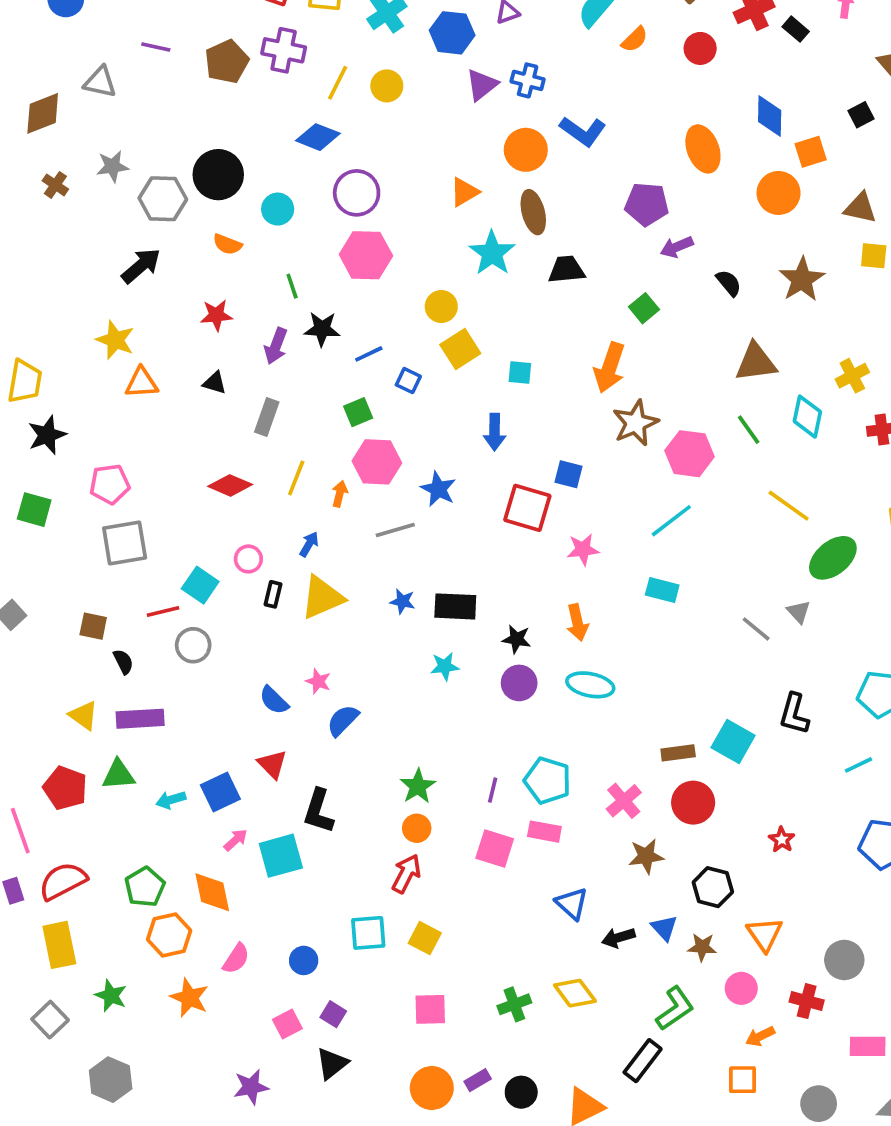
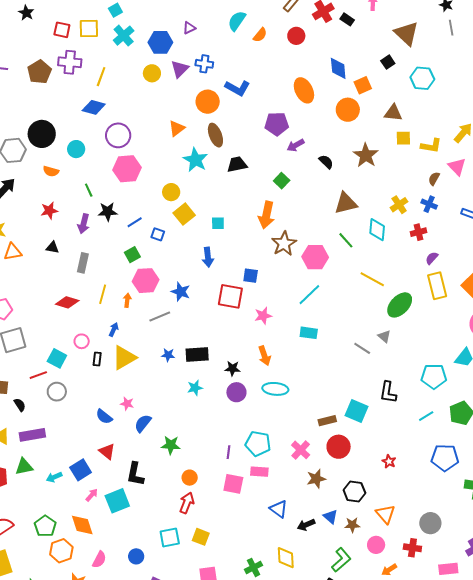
yellow circle: (387, 86) -> (152, 73), moved
green star: (418, 786) -> (171, 445), moved, turned -30
yellow diamond: (575, 993) -> (286, 558), turned 40

